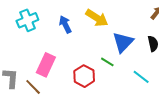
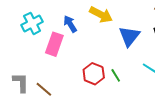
green line: (107, 62) -> (116, 75), moved, turned 32
pink rectangle: (46, 65) -> (54, 44), moved

